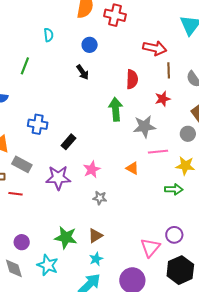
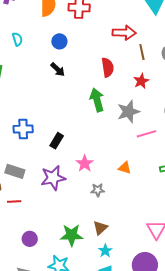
orange triangle: (132, 168) -> (125, 168), moved
purple circle: (22, 242) -> (30, 239), moved

